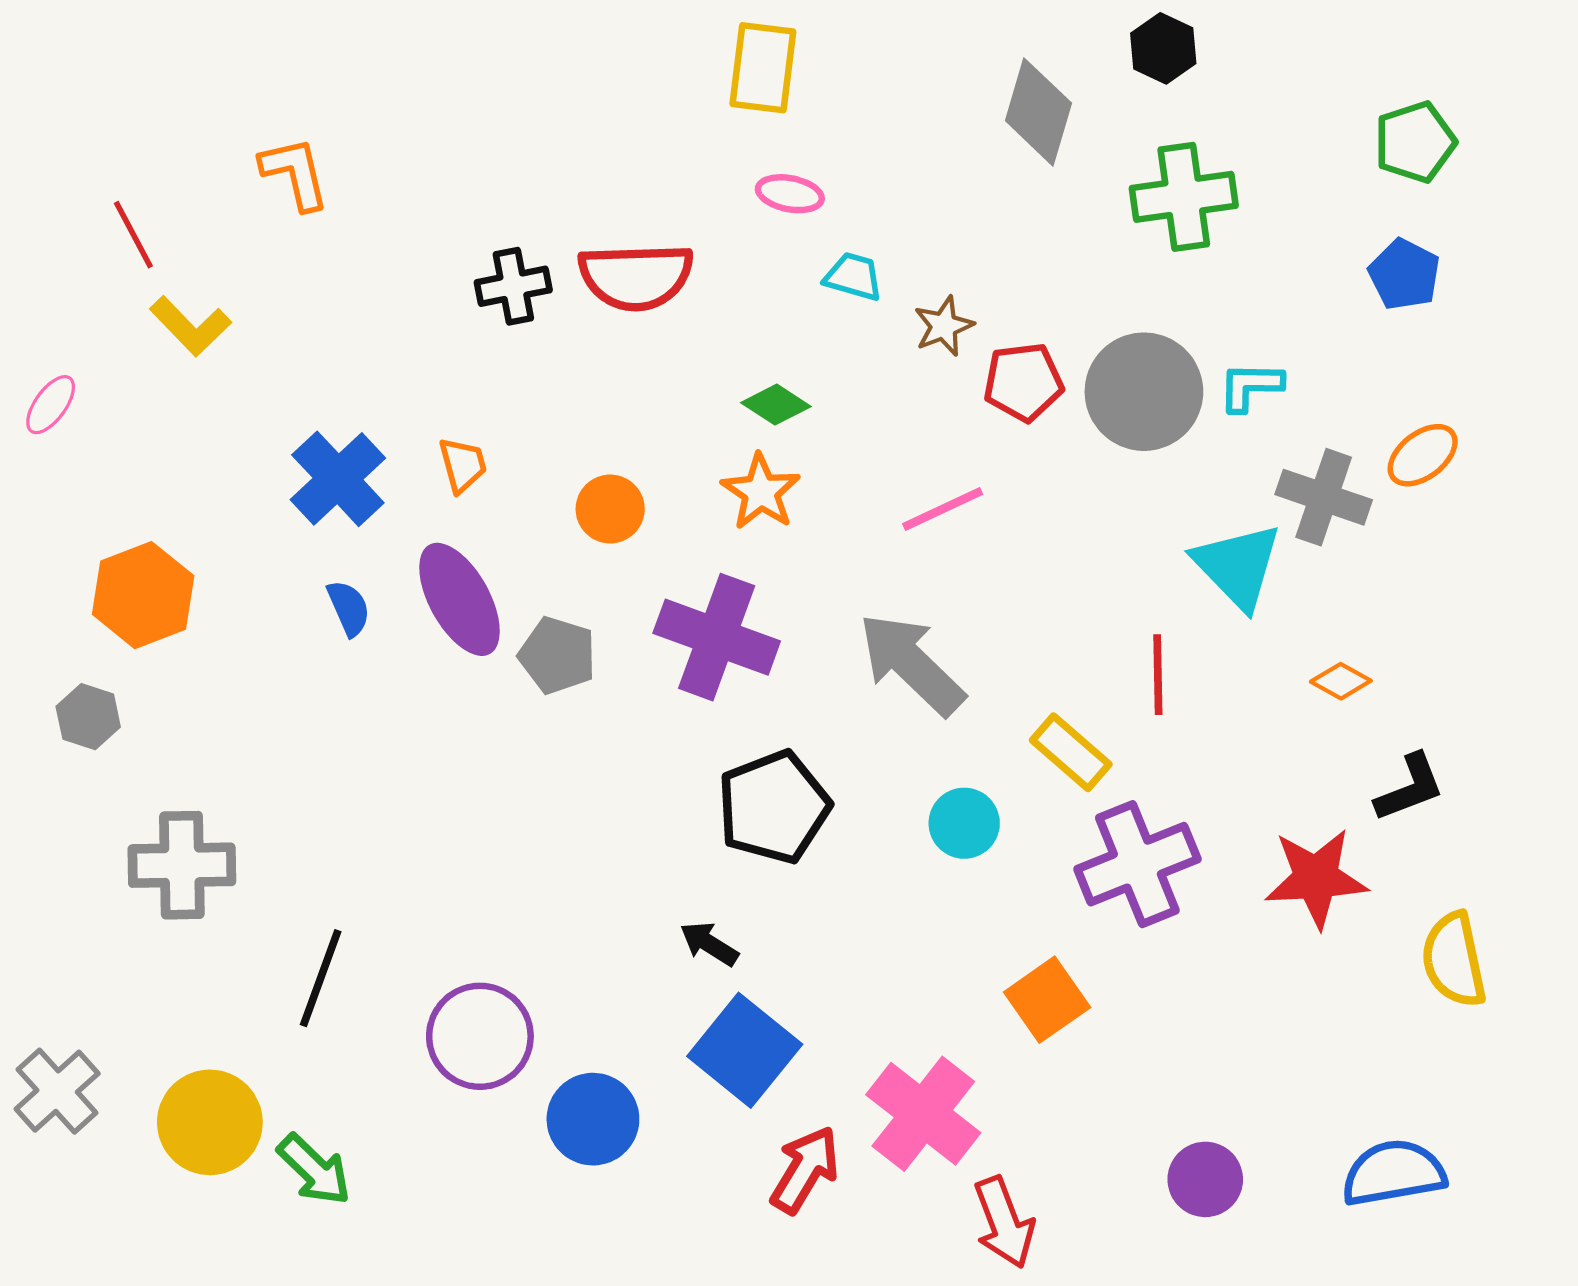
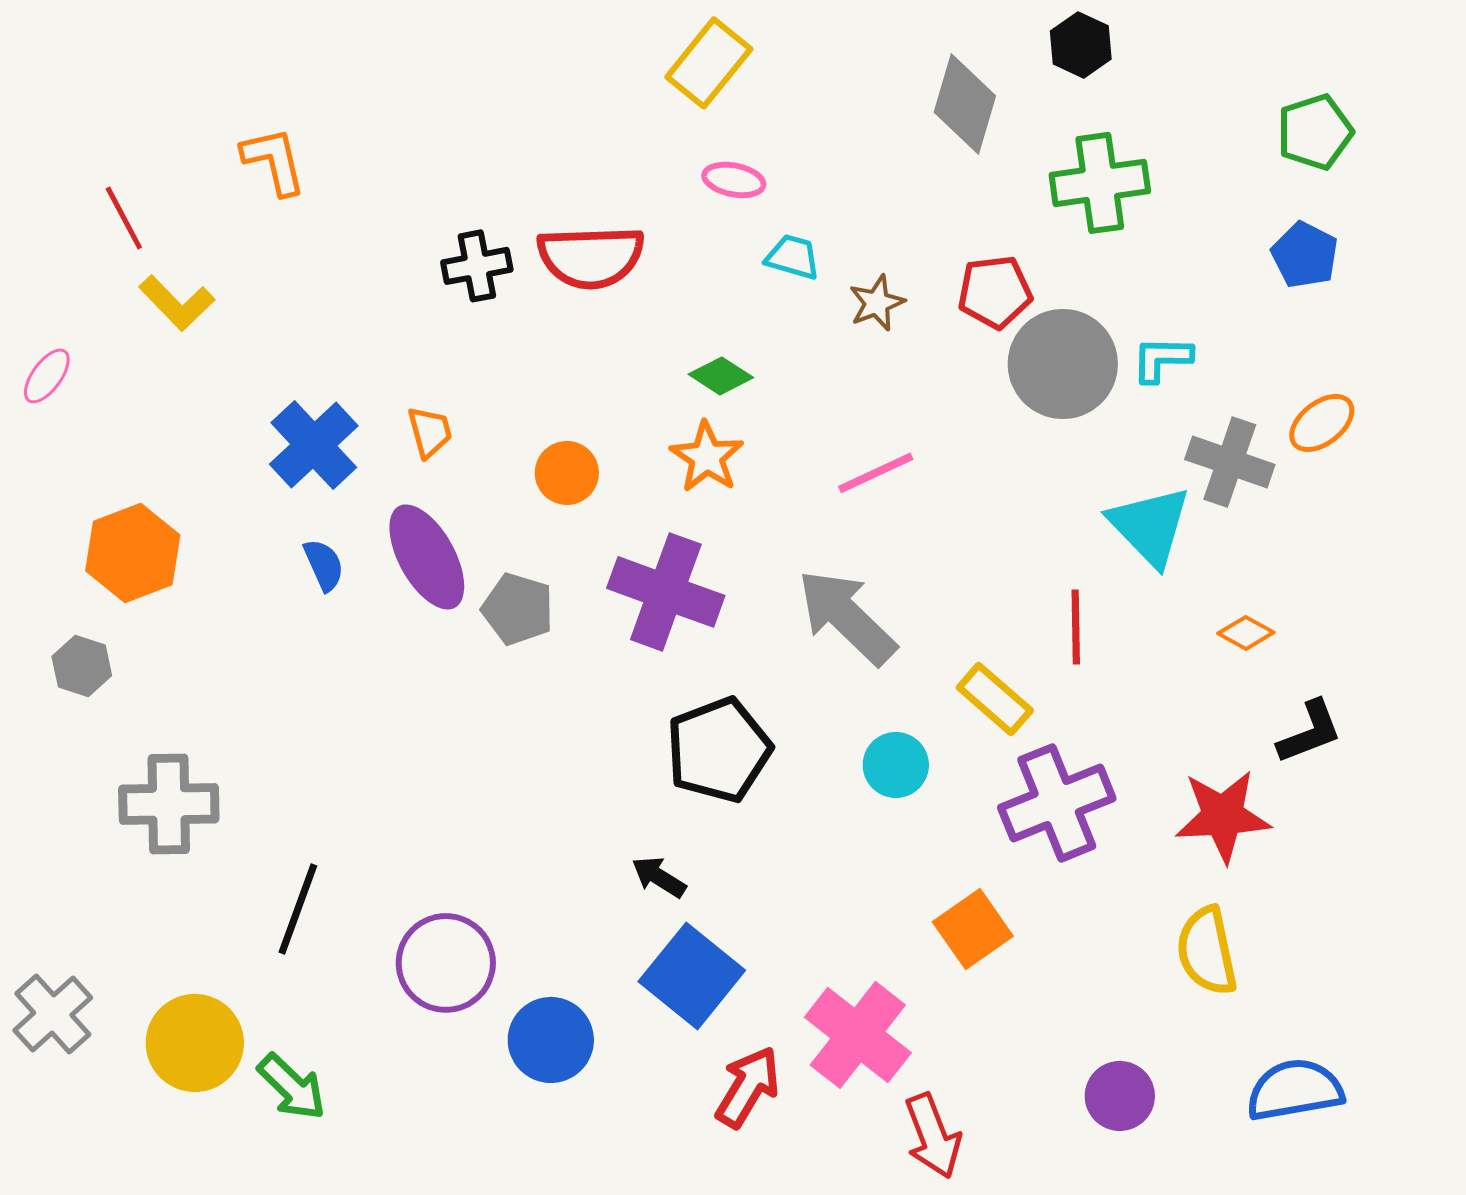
yellow rectangle: (763, 68) -> (709, 63), turned 32
red pentagon: (1023, 382) -> (995, 292), moved
yellow semicircle: (1454, 960) -> (1207, 951), moved

